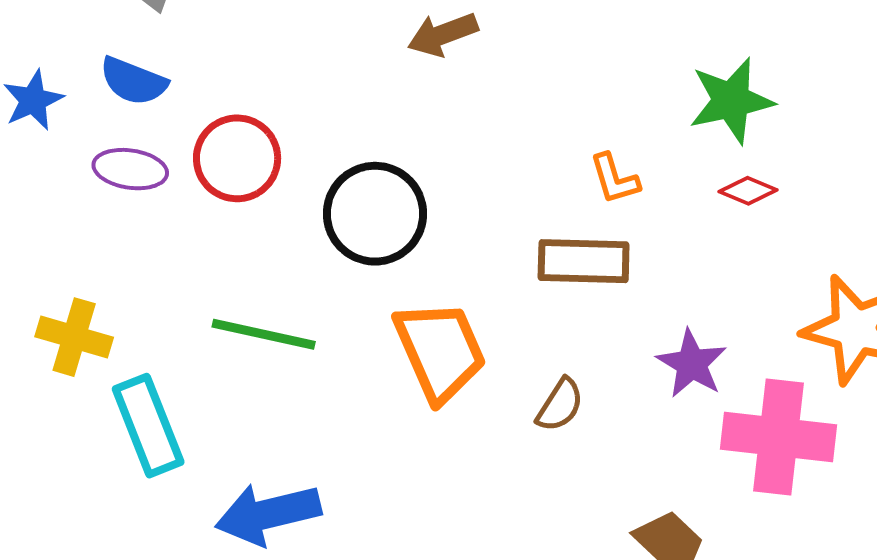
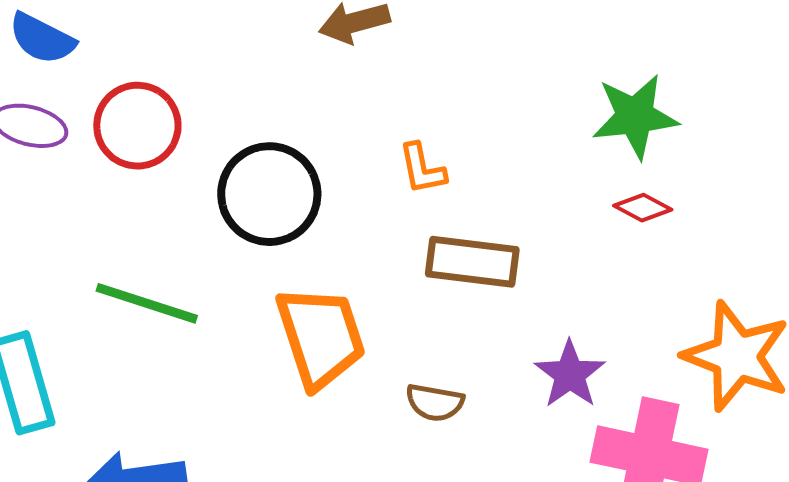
orange L-shape: (614, 179) -> (422, 169), moved
brown semicircle: (560, 405) -> (435, 403), turned 62

